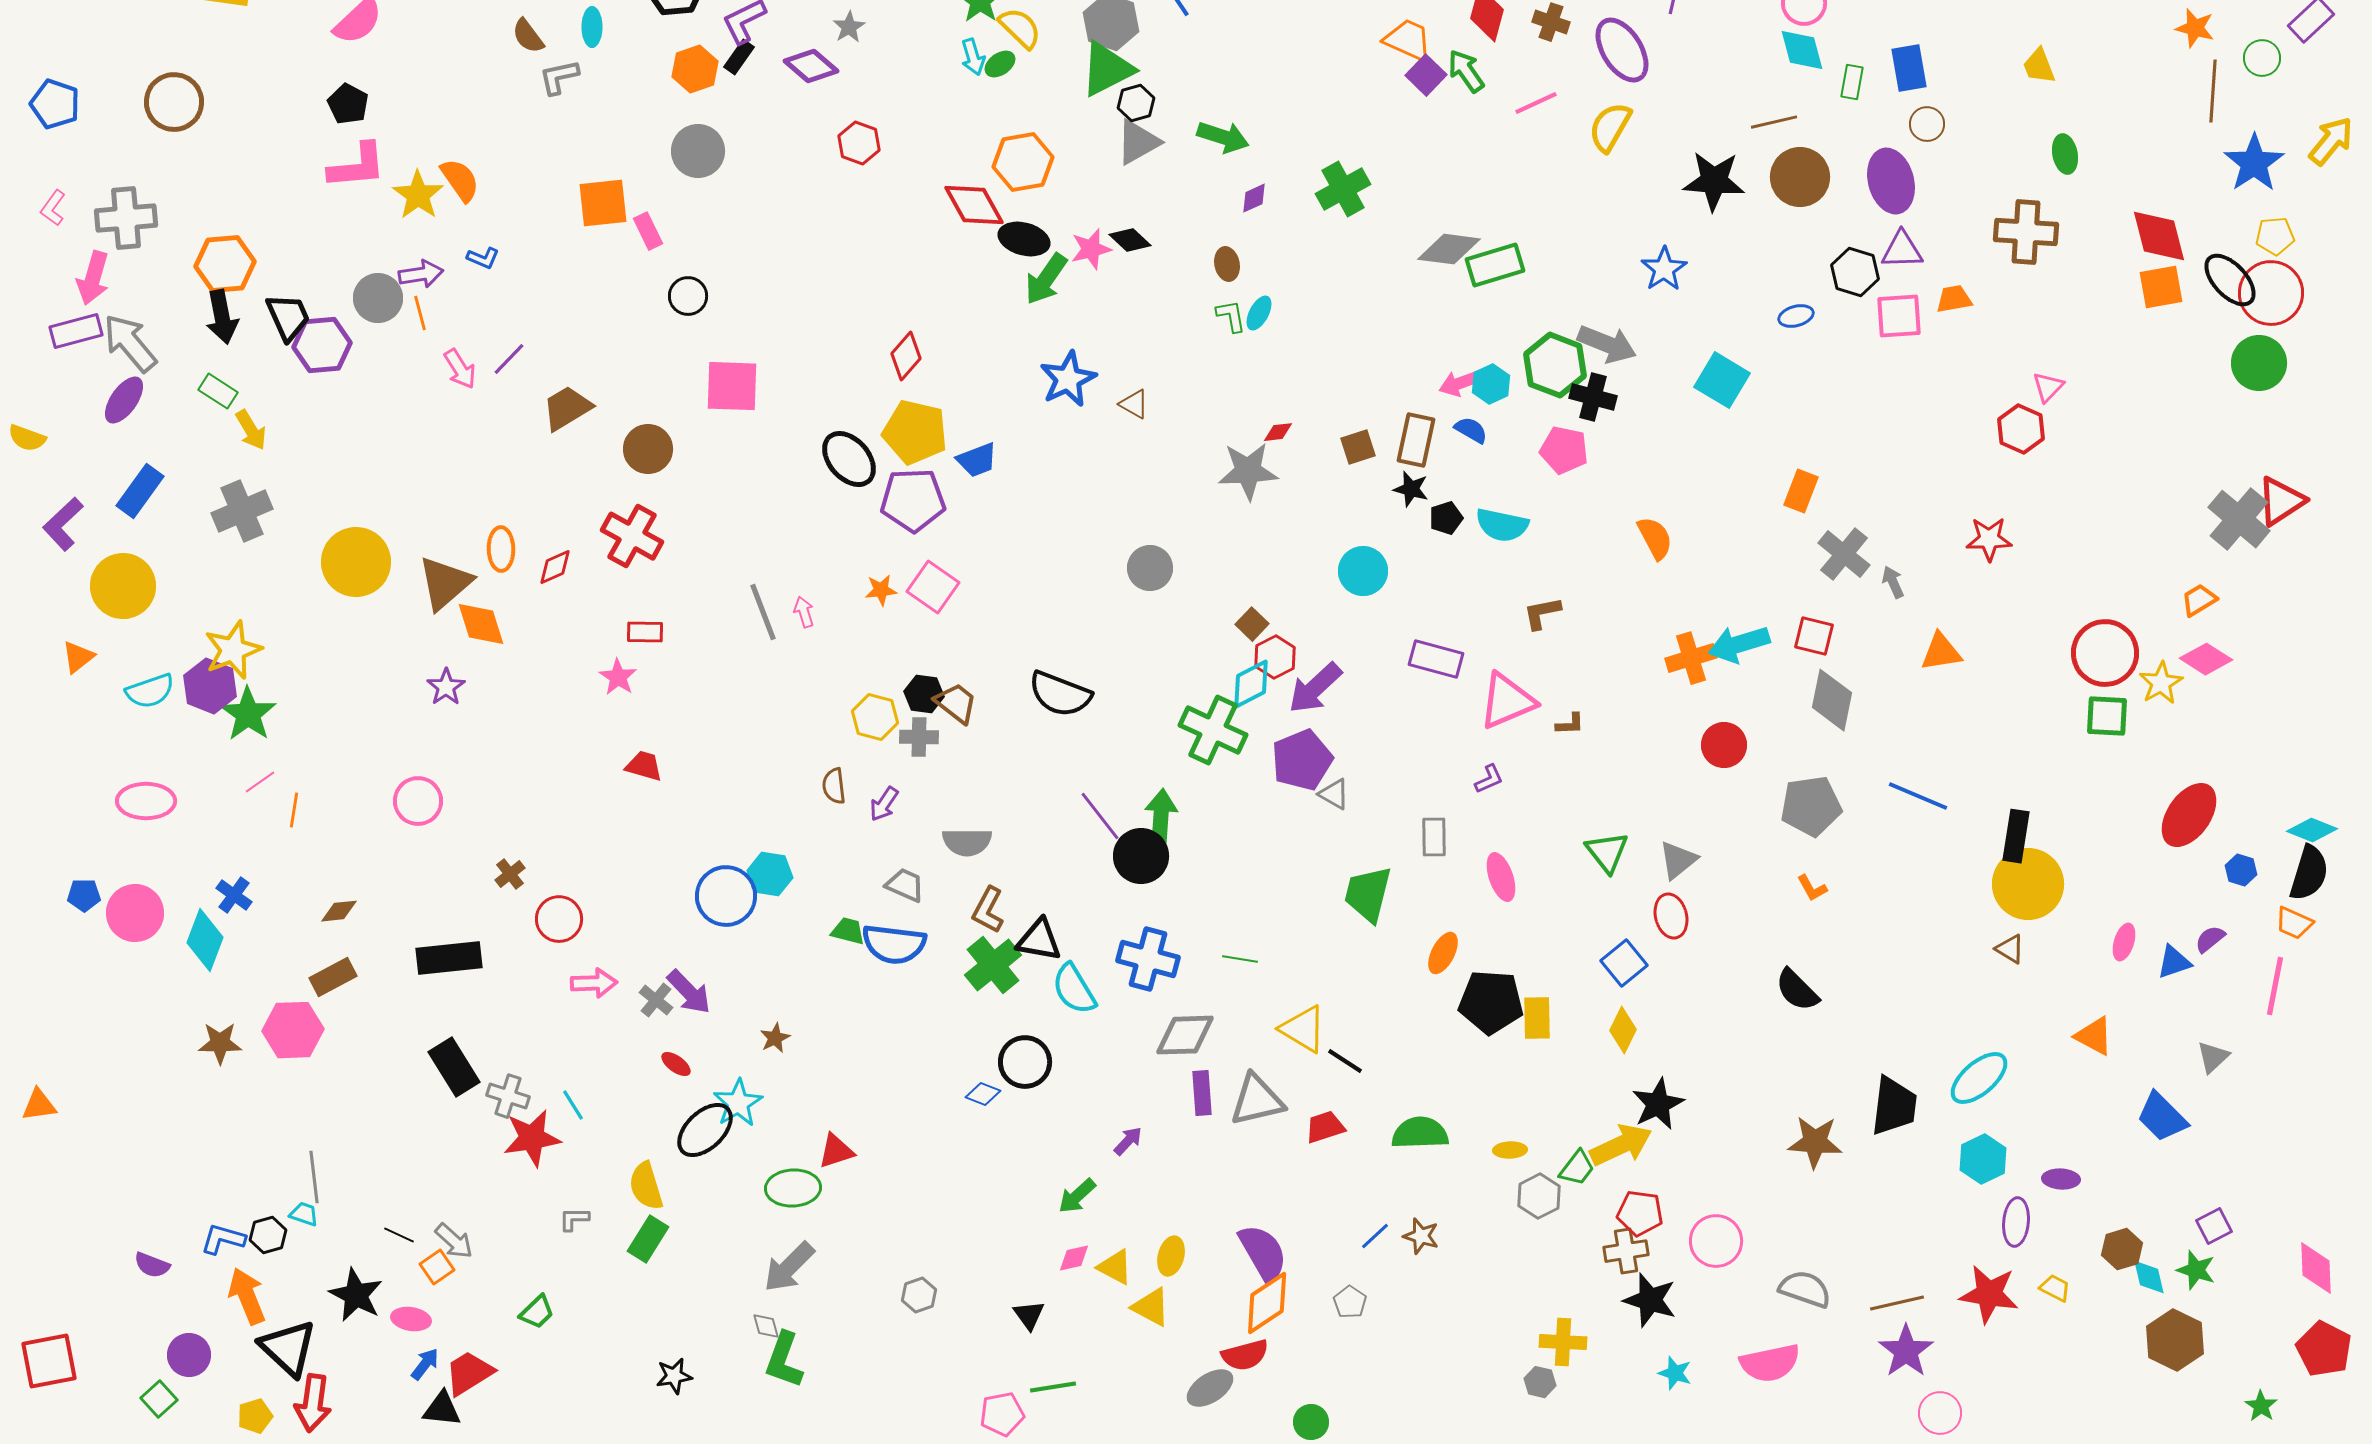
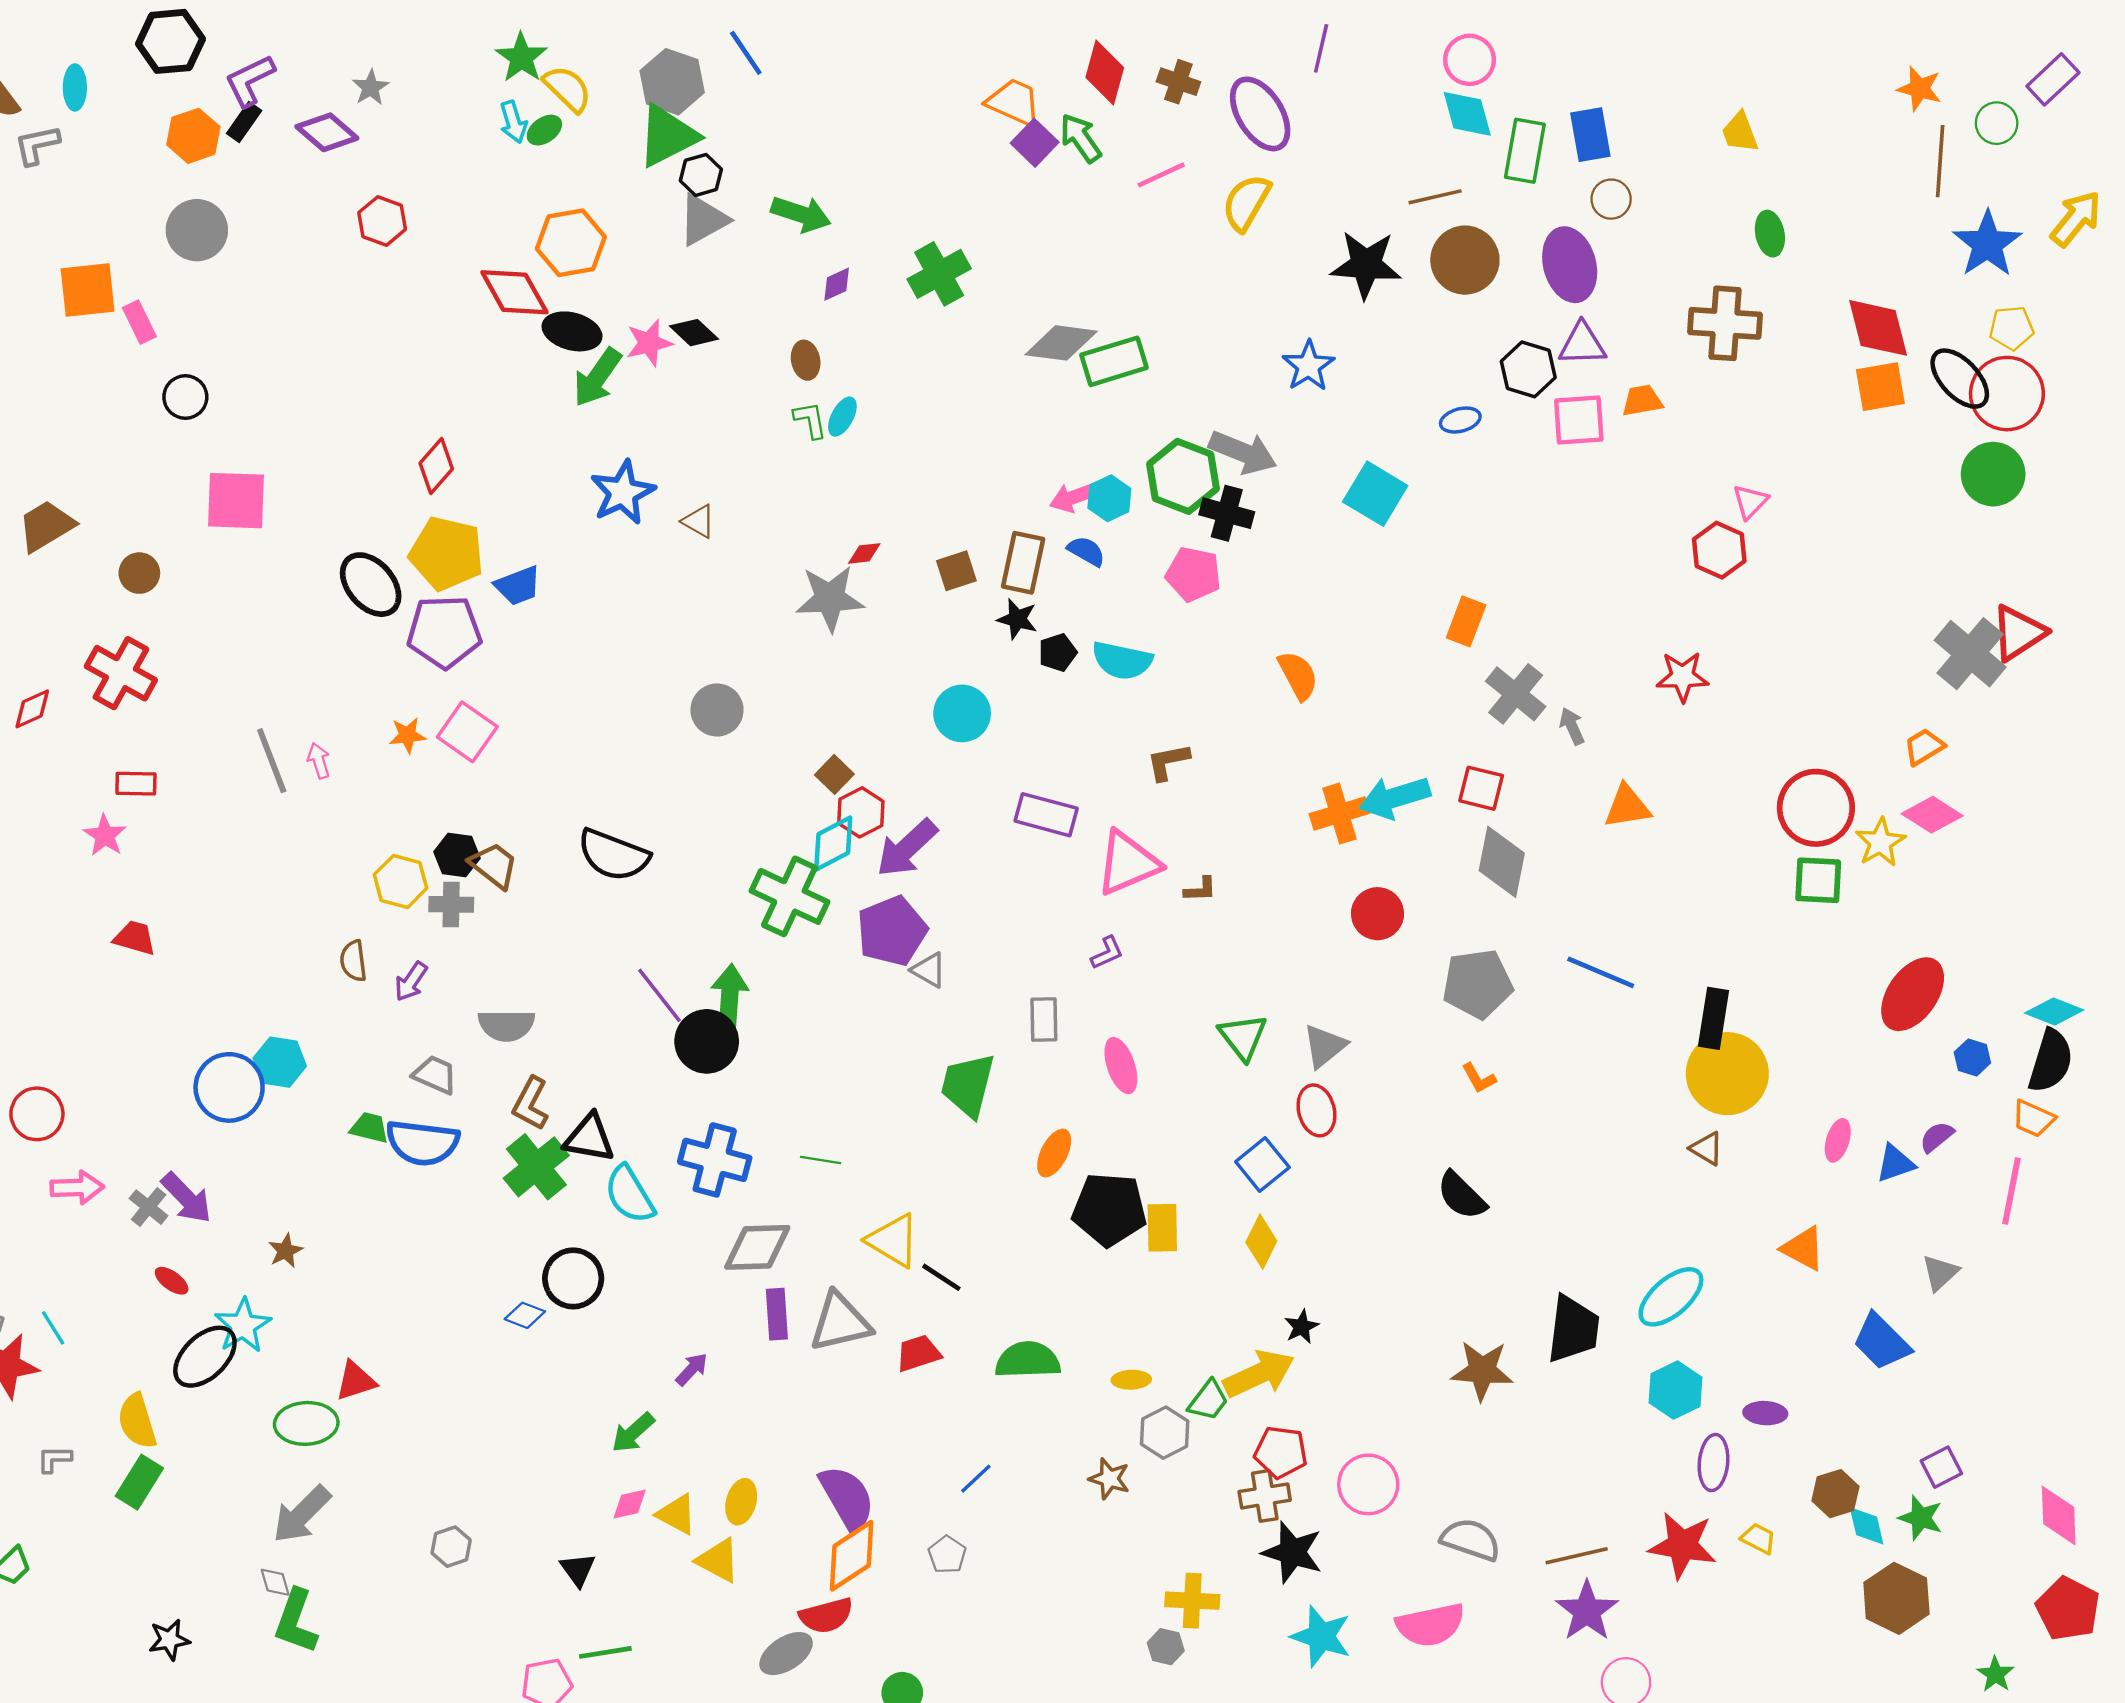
green rectangle: (1852, 82) -> (1525, 151), size x1.6
brown circle: (648, 449) -> (139, 573), size x0.7
black star: (1658, 1104) -> (1302, 1327), size x0.6
brown star: (1421, 1236) -> (1109, 1479), moved
cyan star: (1675, 1373) -> (1321, 1636), size x1.6

